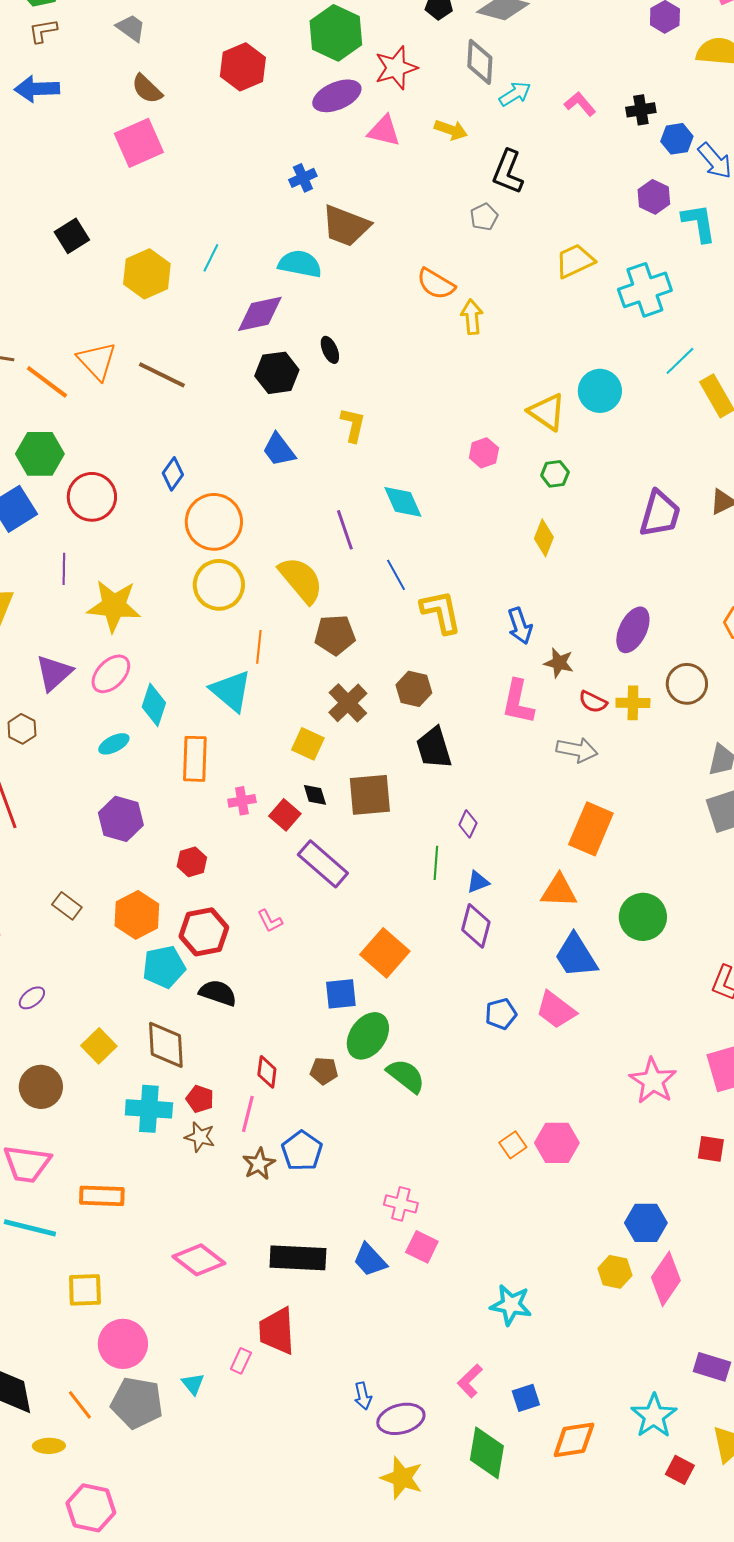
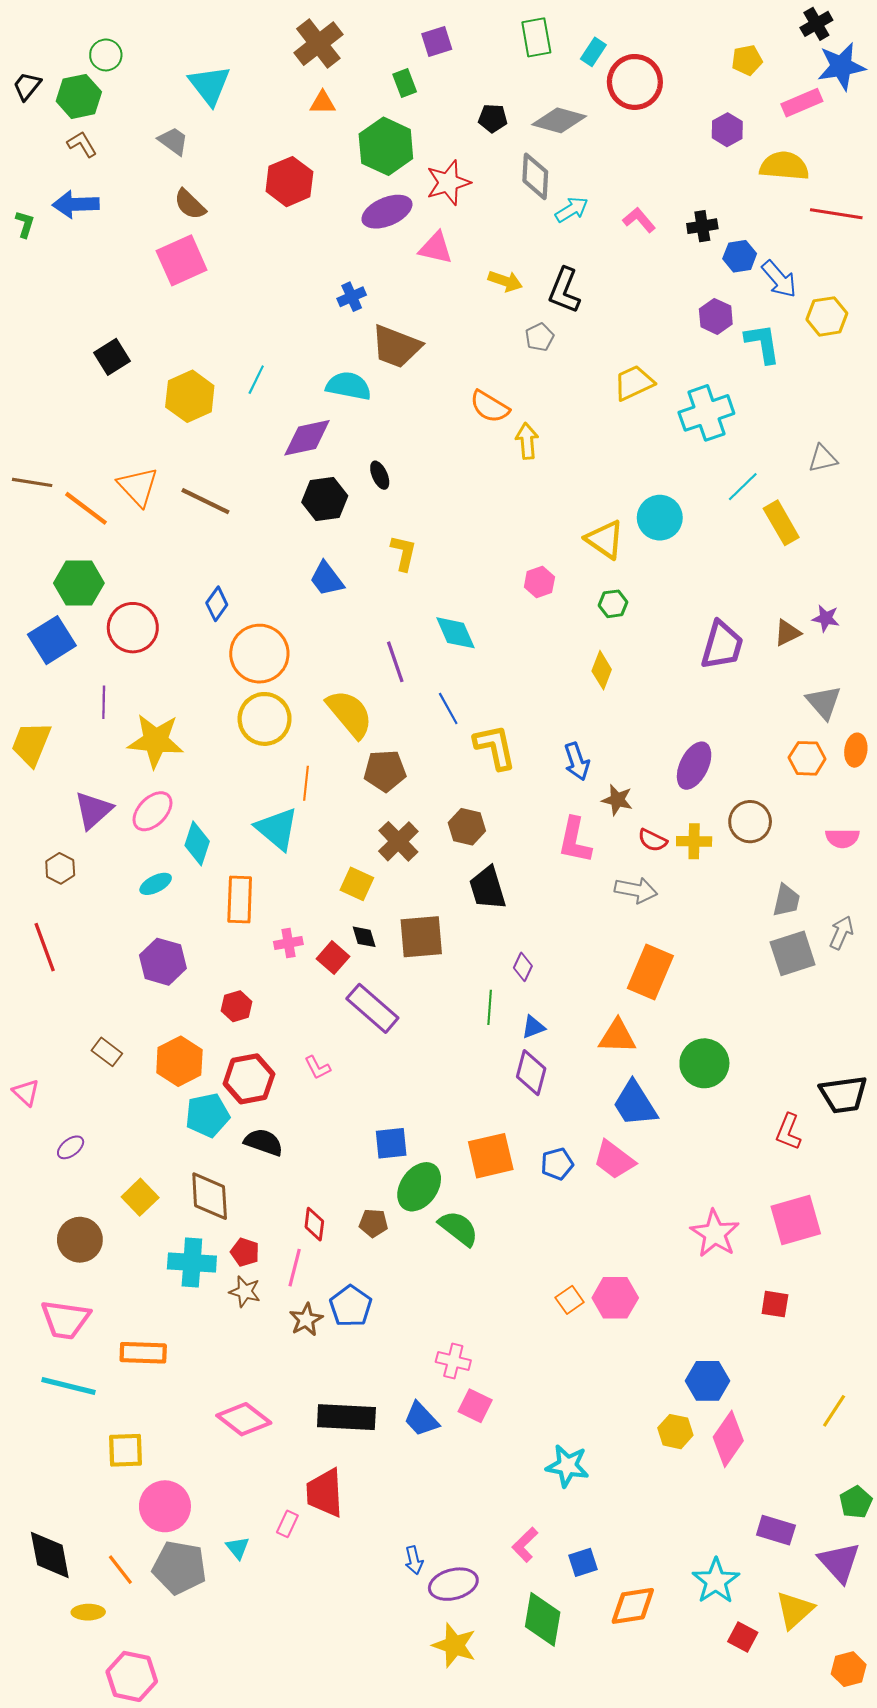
brown L-shape: (43, 31) -> (82, 144), turned 68
yellow arrow: (451, 130) -> (505, 281), moved
orange square: (385, 953) -> (491, 1156), moved, turned 36

